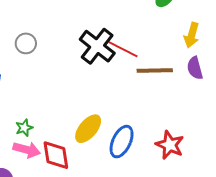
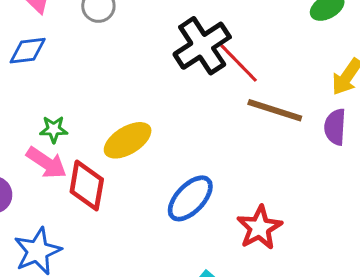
yellow ellipse: (88, 129) -> (128, 140), moved

